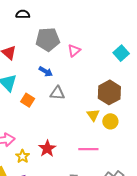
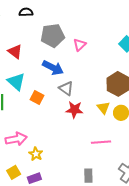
blue arrow: (46, 72) -> (53, 68), size x1.5
gray triangle: (57, 93) -> (66, 88), turned 35
red star: (47, 149) -> (74, 110), moved, turned -30

